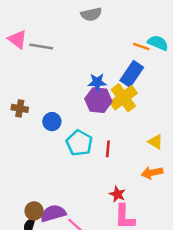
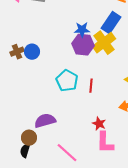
brown cross: (20, 108) -> (17, 52), turned -32
blue circle: (52, 122) -> (32, 52), moved
purple semicircle: (53, 213) -> (45, 121), moved

